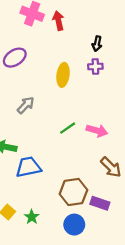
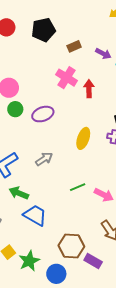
blue trapezoid: (28, 167) -> (35, 215), turned 30
green star: (32, 217) -> (29, 261), size x1.5
blue circle: (74, 225) -> (56, 274), moved

